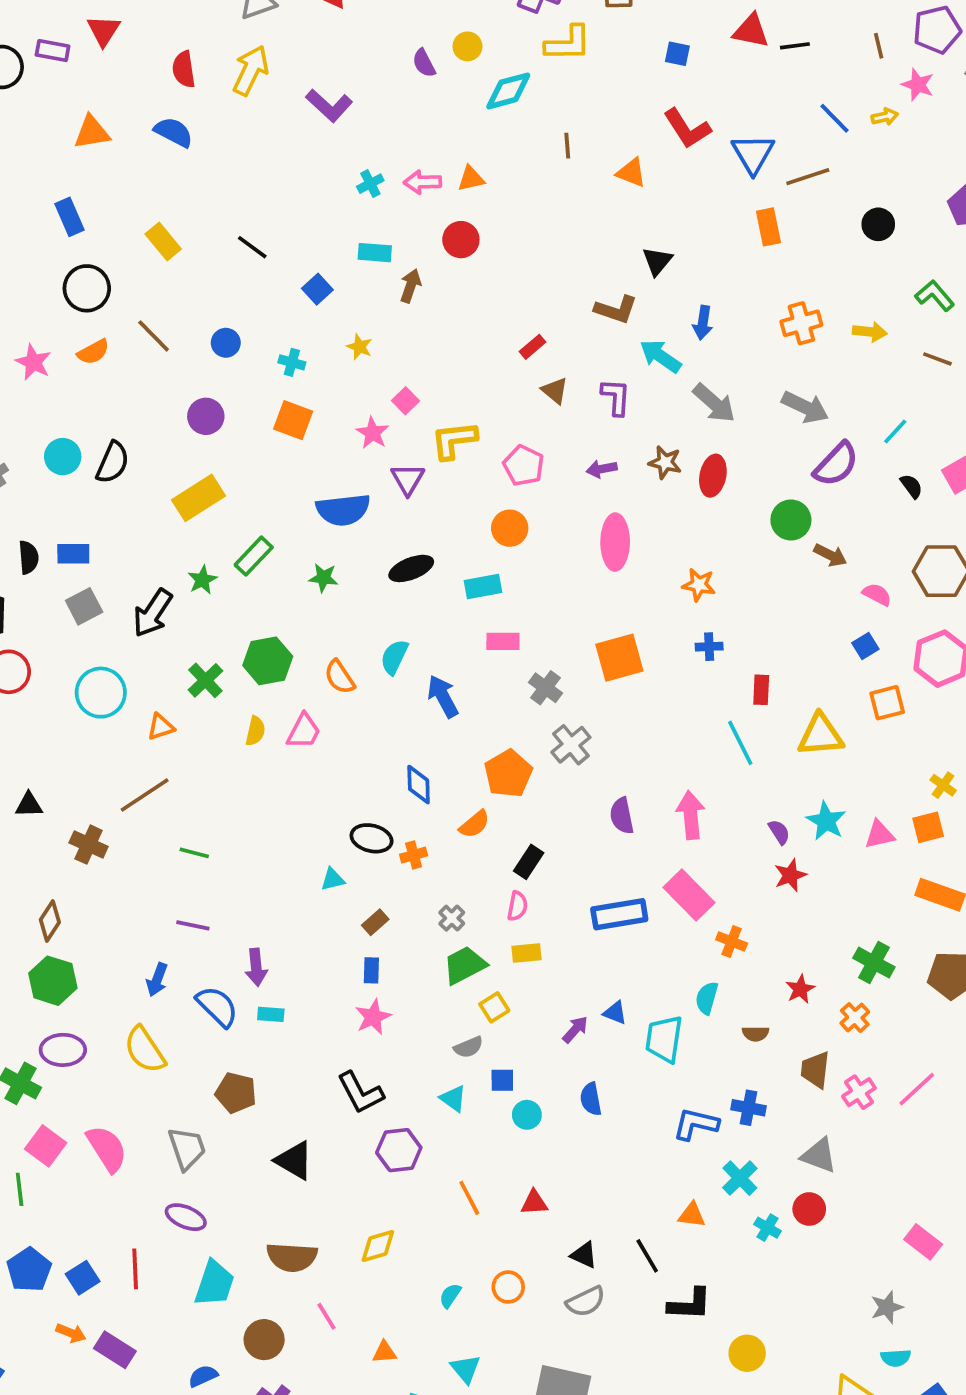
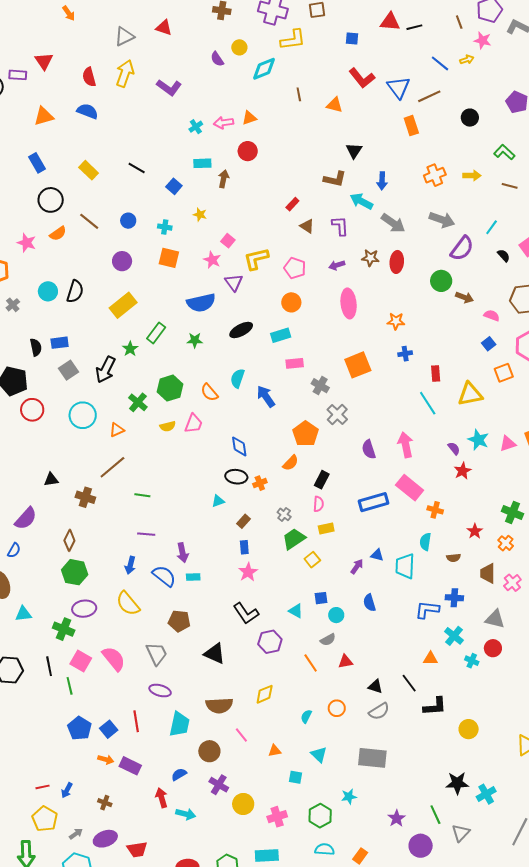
yellow semicircle: (255, 731) -> (168, 426), turned 70
blue diamond: (419, 785) -> (239, 446), moved
gray semicircle: (468, 1047) -> (328, 640), moved

